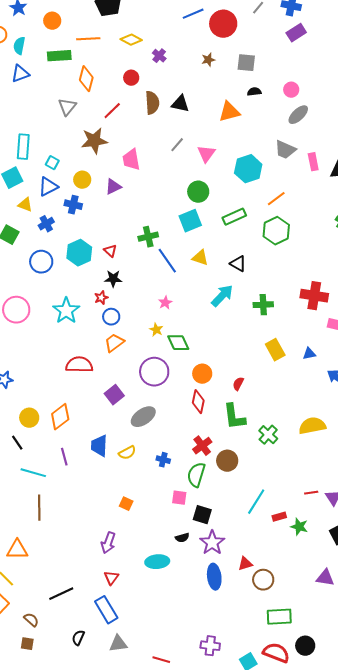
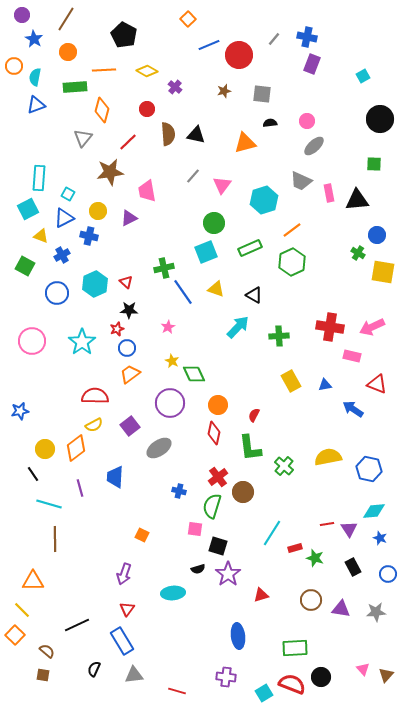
purple rectangle: (296, 33) -> (312, 64), turned -36
pink star: (165, 303) -> (168, 327), moved
yellow semicircle: (127, 453) -> (94, 425), moved
blue ellipse: (214, 577) -> (238, 636), moved
brown circle: (263, 580) -> (311, 600), moved

